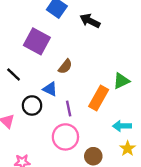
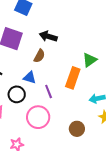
black arrow: (90, 21) -> (48, 36), moved
pink circle: (65, 137) -> (38, 117), moved

